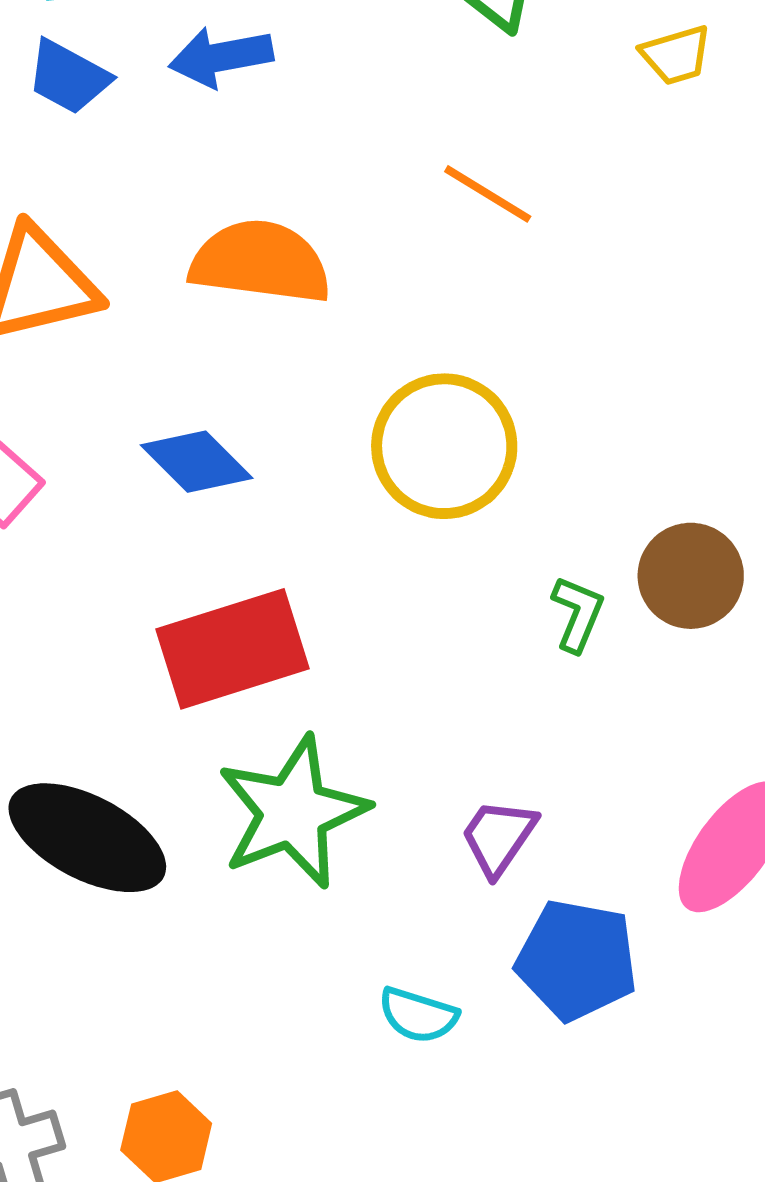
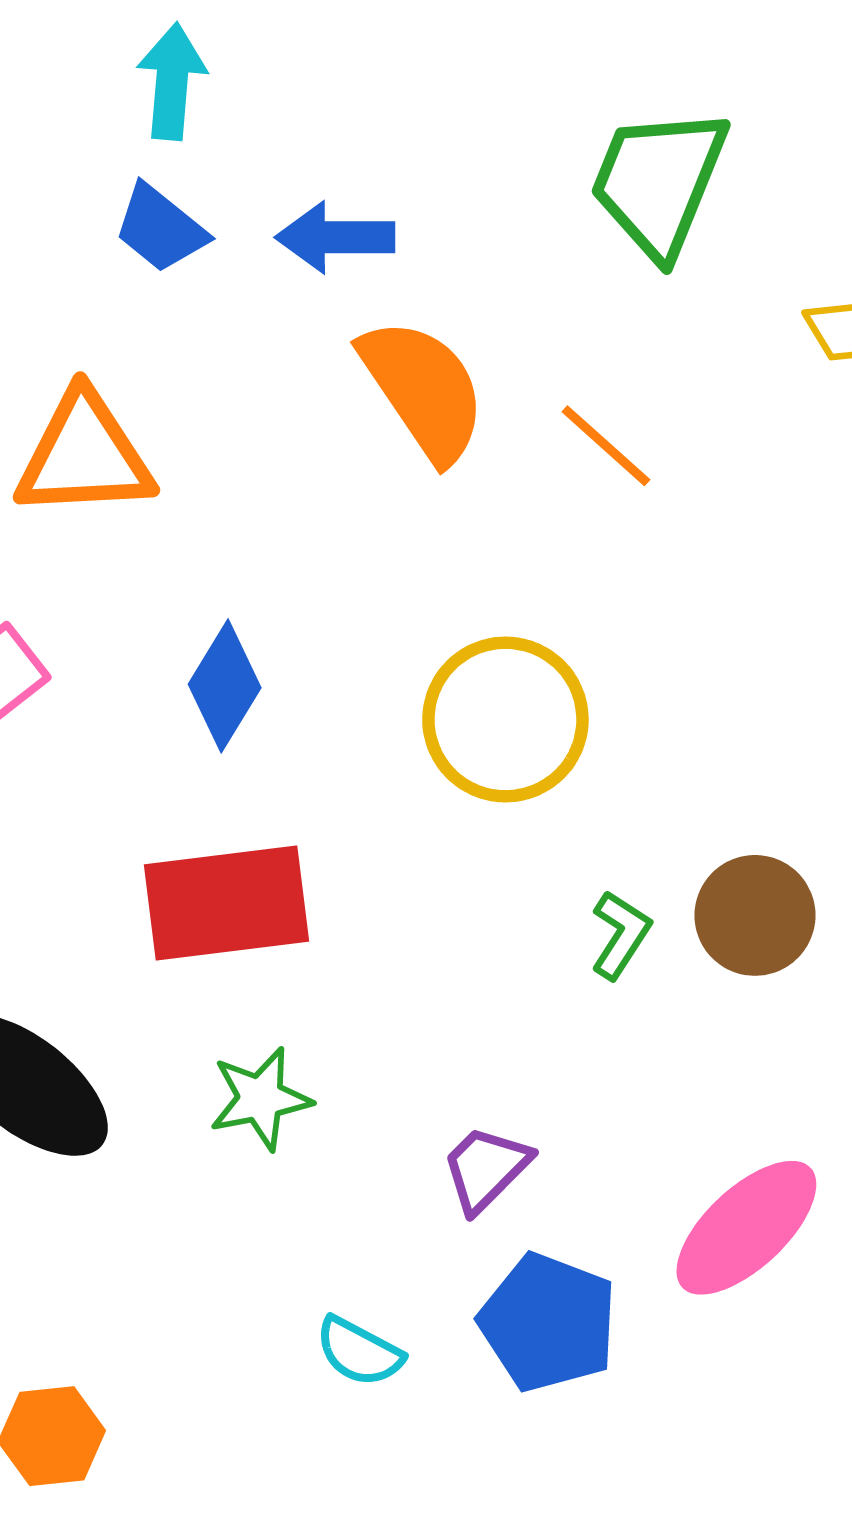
orange semicircle: (260, 262) -> (423, 390), moved, turned 38
blue diamond: (197, 462) -> (225, 686), turned 66
green star: (293, 812) -> (260, 1099), size x0.6

